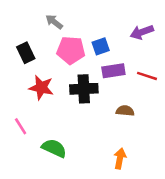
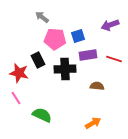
black rectangle: (26, 53) -> (38, 60), moved
red star: (41, 88) -> (19, 73), moved
orange arrow: (120, 159) -> (93, 123), turned 49

